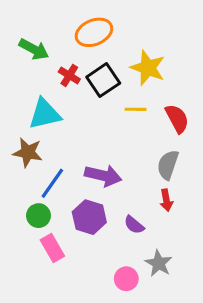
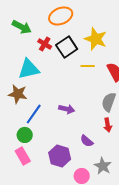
purple arrow: (103, 176) -> (67, 109), size x0.7
purple hexagon: (89, 217) -> (60, 156), moved
pink rectangle: (52, 248) -> (23, 156), moved

